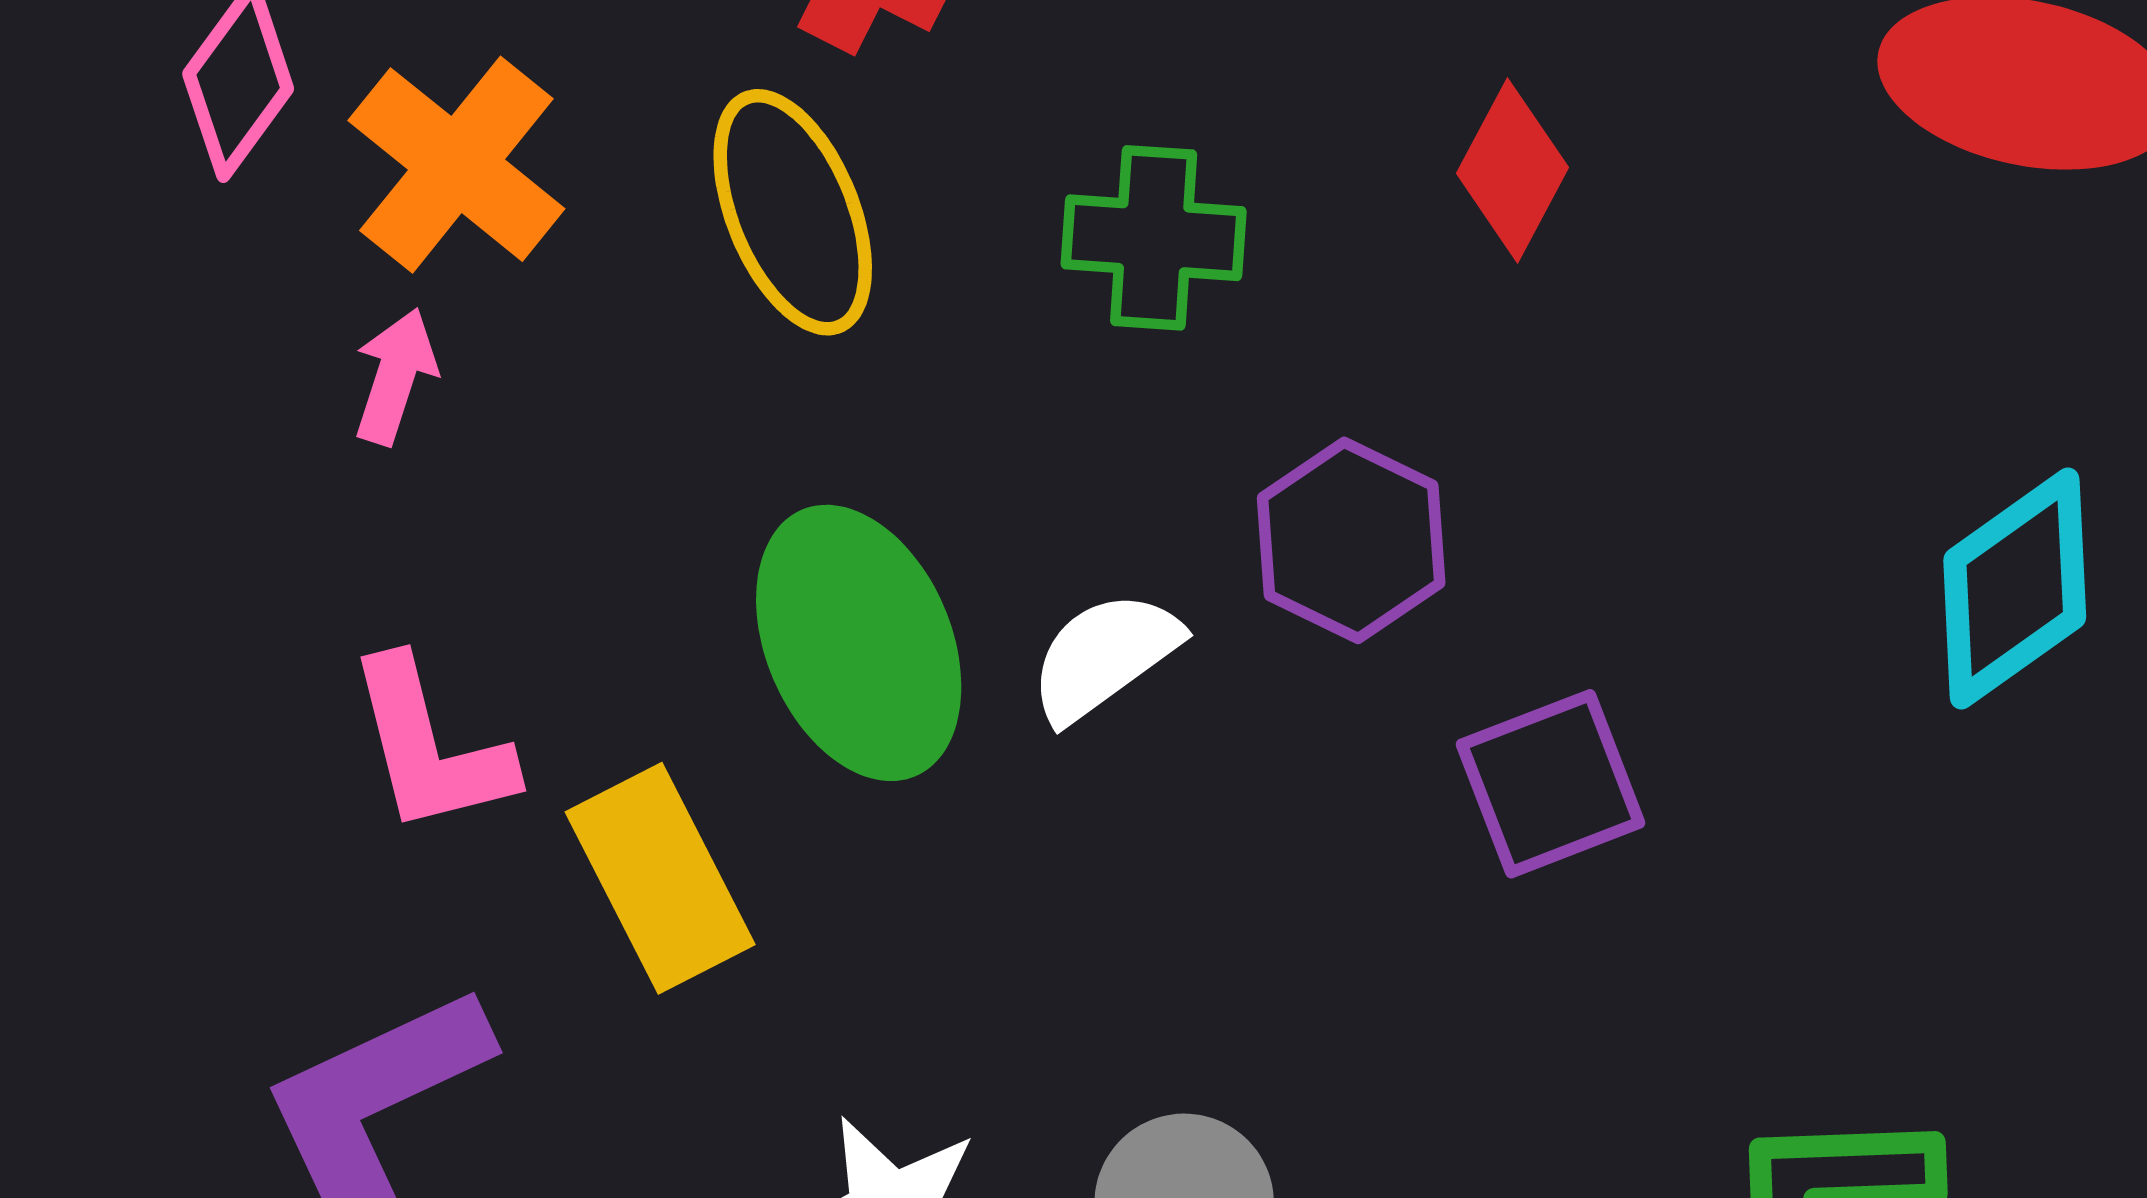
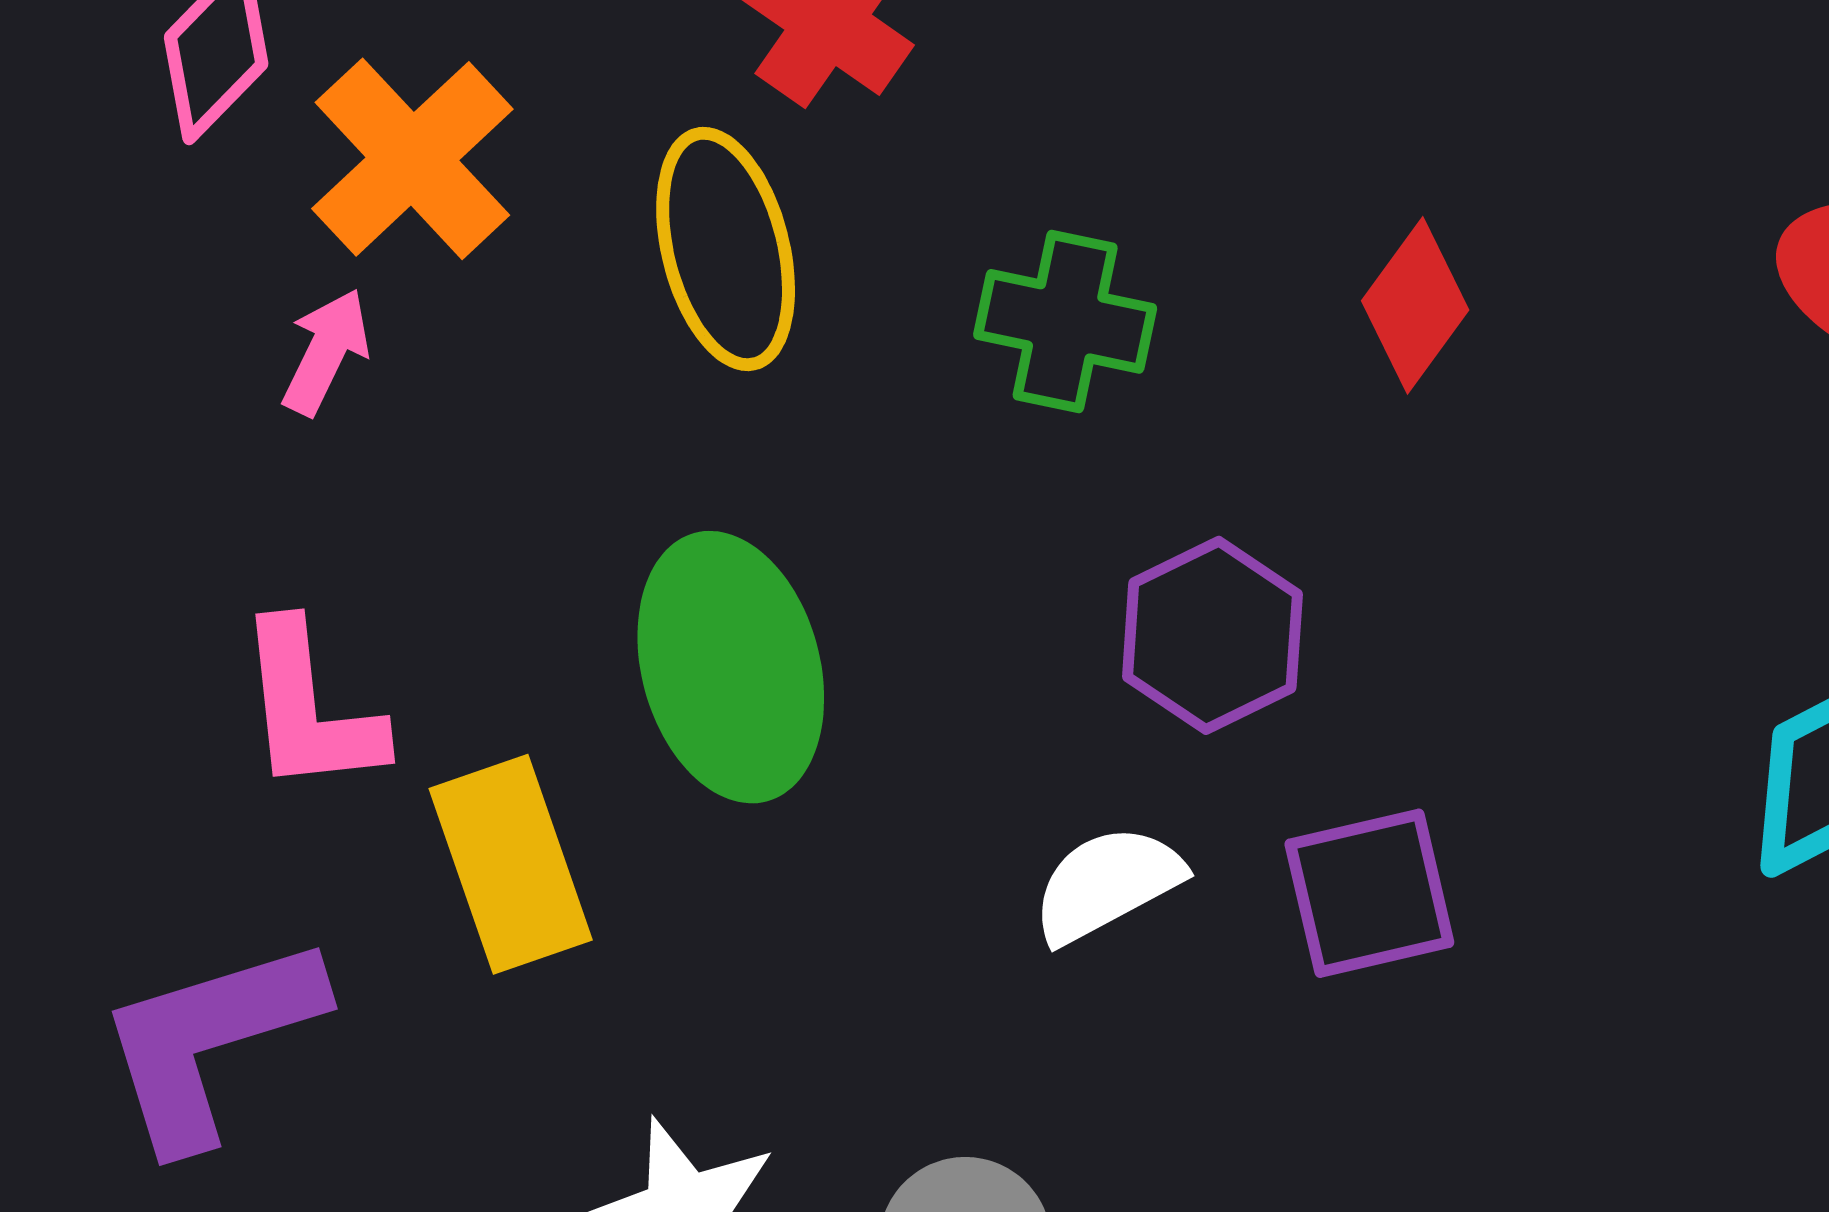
white semicircle: (1104, 656) -> (1107, 884), moved

